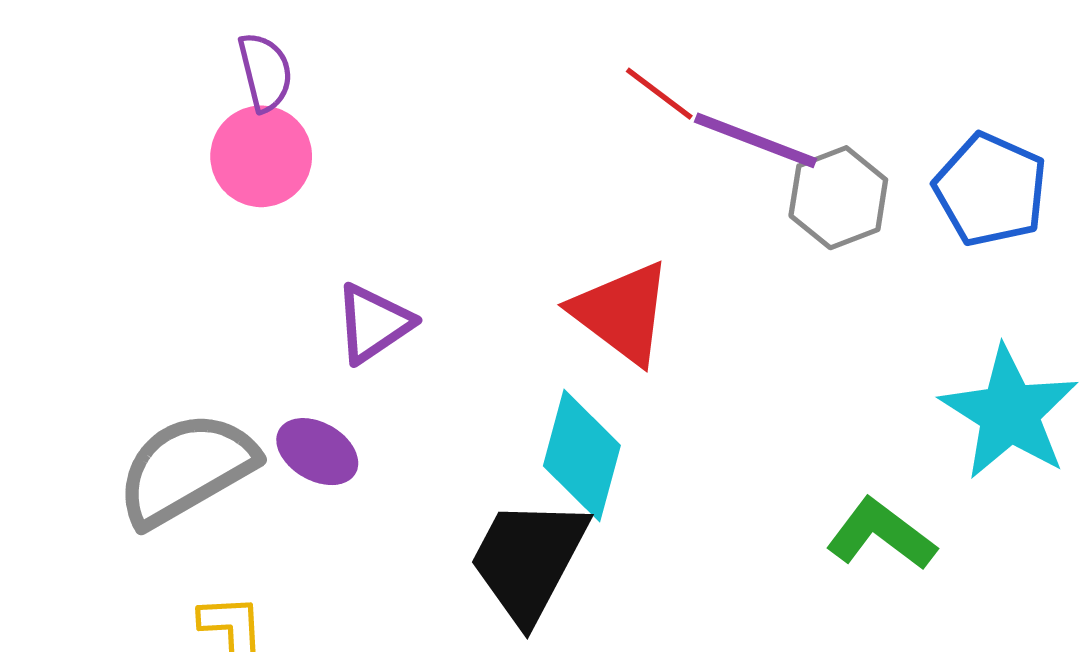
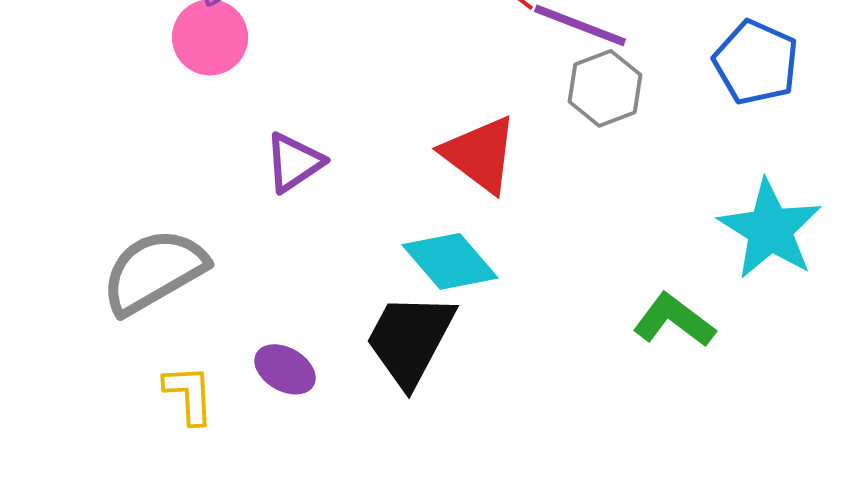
gray hexagon: (838, 198) -> (605, 88), moved
purple ellipse: (317, 452) -> (285, 369), moved
cyan diamond: (582, 456) -> (450, 261), turned -56

